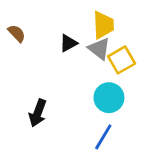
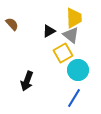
yellow square: (122, 60) -> (63, 53), moved

